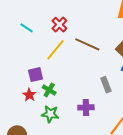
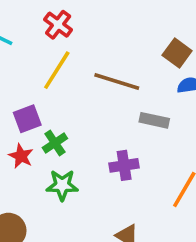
brown line: (87, 44) -> (117, 82), moved
gray rectangle: (106, 85) -> (154, 120), turned -49
green cross: (49, 90) -> (55, 143), turned 32

